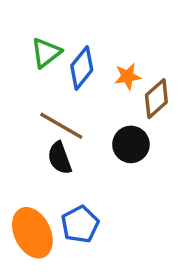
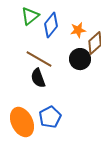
black circle: (131, 144) -> (80, 59), moved

